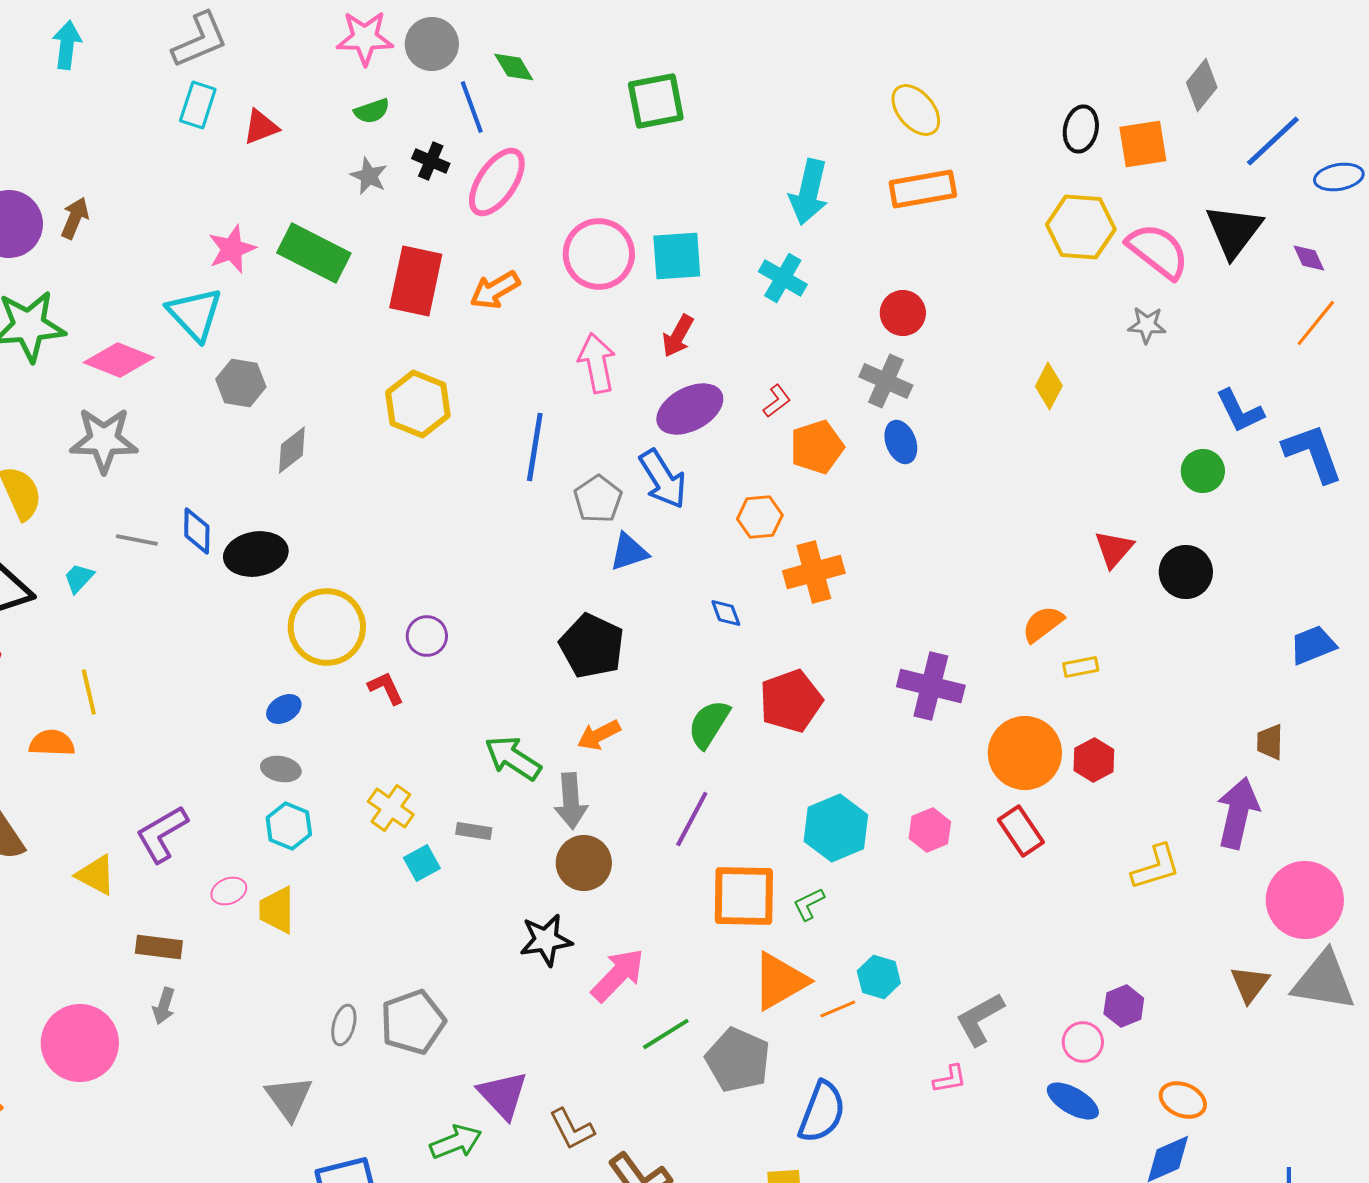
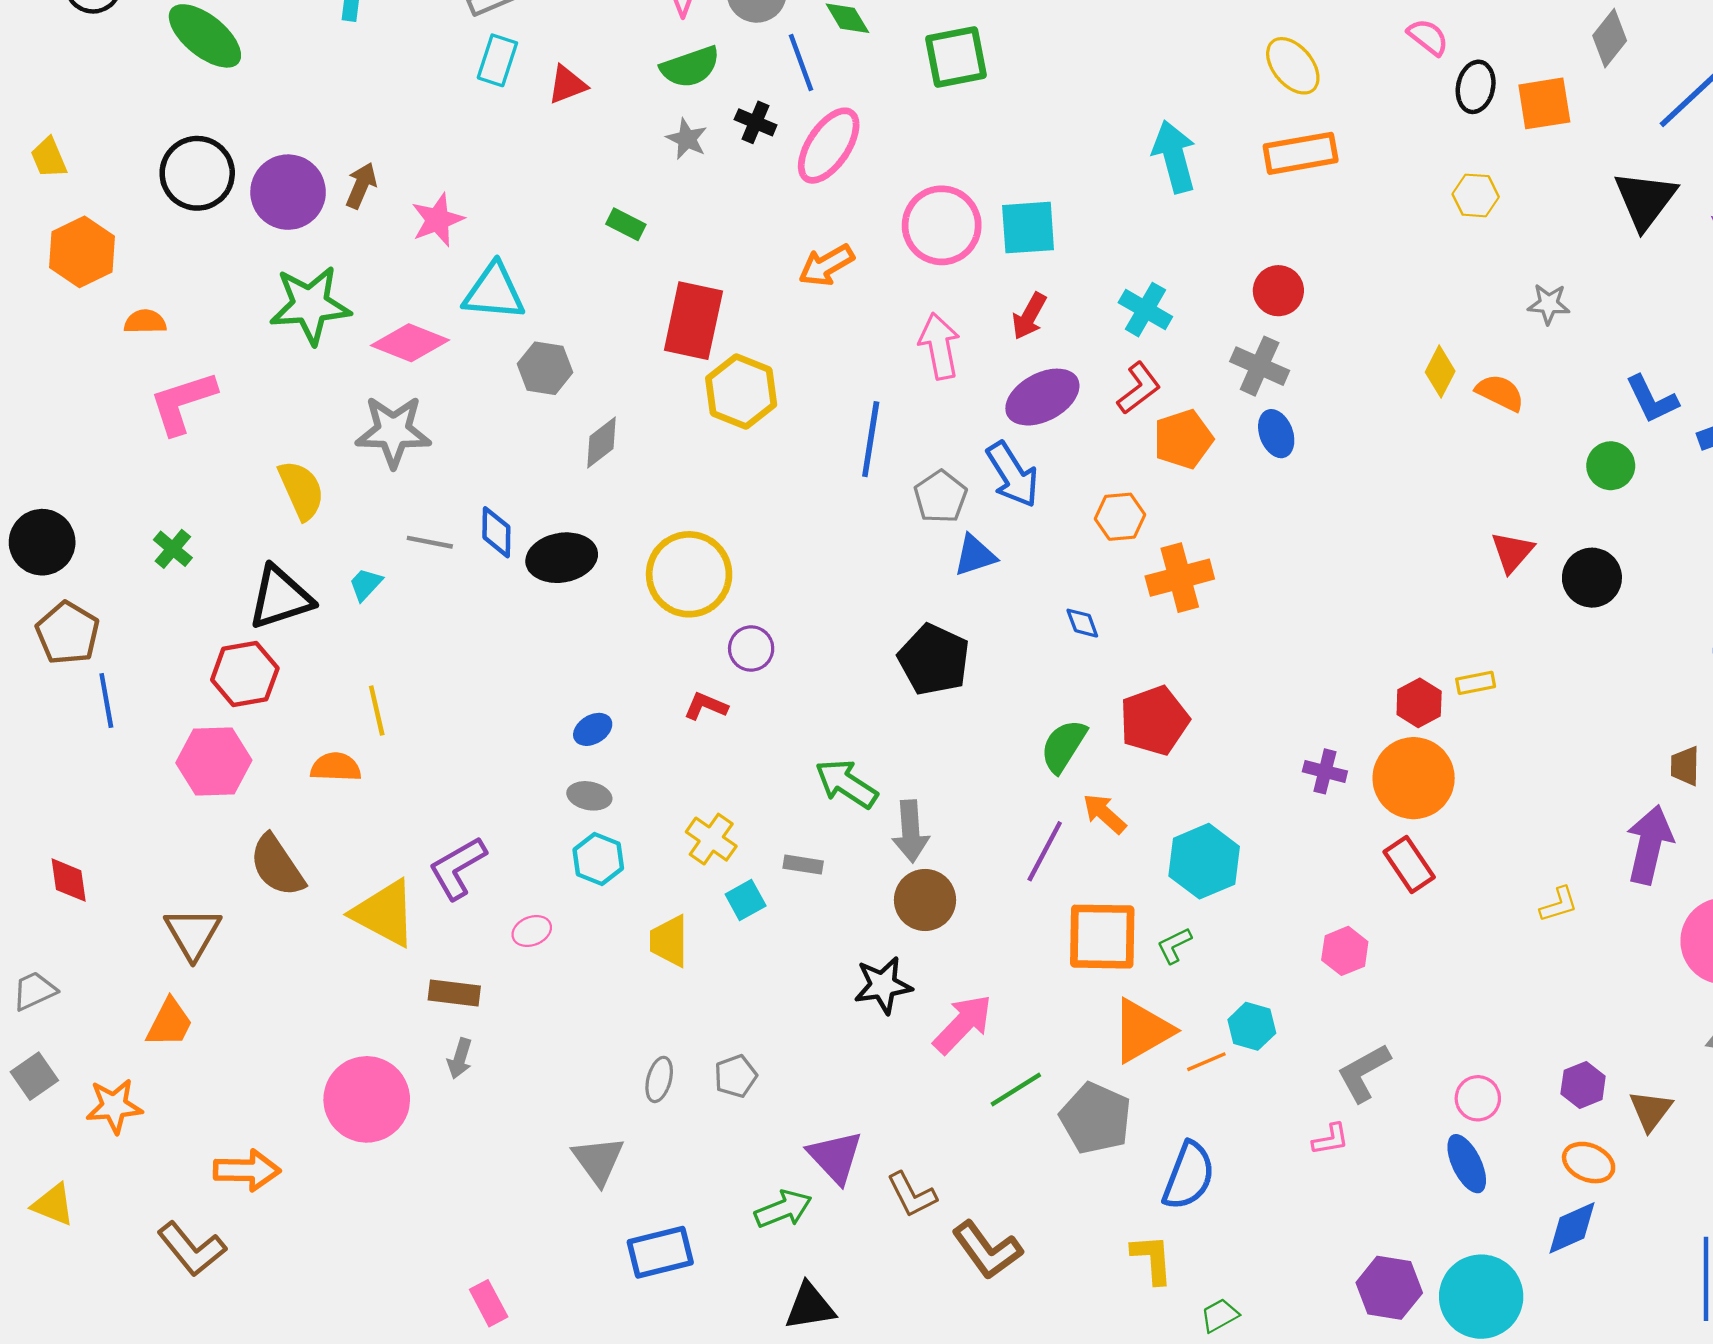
green square: (656, 101) -> (956, 57), moved
green semicircle: (372, 111) -> (690, 67), size x1.5
cyan arrow: (809, 192) -> (1174, 157), turned 152
yellow hexagon: (1081, 227) -> (1476, 195), size x0.6
pink star: (232, 249) -> (438, 220), moved
pink semicircle: (1158, 251) -> (1428, 37), moved, size x0.6
green rectangle: (314, 253) -> (626, 224), size x0.5
cyan cross: (783, 278) -> (1145, 310), moved
red rectangle: (416, 281) -> (693, 321), moved
cyan triangle: (195, 314) -> (494, 292), turned -42
red L-shape: (777, 401) -> (1139, 388), size x1.4
orange semicircle: (1043, 624) -> (1500, 393), moved, turned 63
yellow circle: (327, 627) -> (689, 574), moved
purple cross: (931, 686) -> (1325, 771), moved, size x0.6
red L-shape: (386, 688) -> (706, 706), turned -42
orange arrow: (599, 735) -> (1104, 814), moved, turned 69
red hexagon: (1094, 760) -> (1419, 703), moved
pink hexagon: (930, 830) -> (1345, 951), moved
yellow L-shape: (1156, 867) -> (1559, 904), size x0.7
yellow triangle: (96, 875) -> (384, 913), size x1.5
yellow trapezoid: (277, 910) -> (669, 941), moved
brown triangle: (1250, 984) -> (1651, 1110), moved
purple hexagon: (1124, 1006) -> (1583, 1085), moved
gray pentagon: (413, 1022) -> (736, 1076), size x0.6
blue ellipse: (1073, 1101) -> (1467, 1164), turned 34

